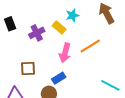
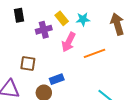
yellow rectangle: (59, 27) -> (62, 18), moved
pink arrow: (65, 53) -> (69, 42), moved

